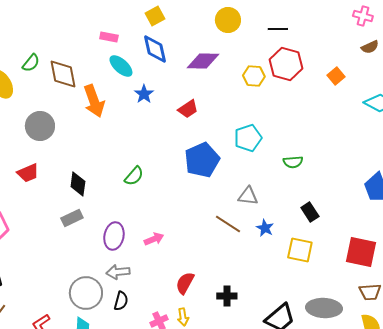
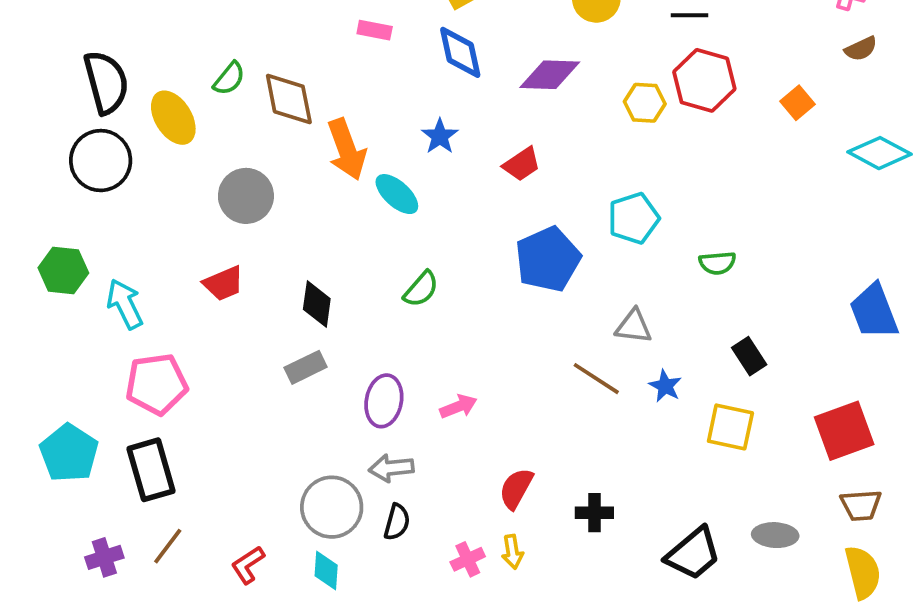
cyan ellipse: (121, 66) -> (397, 194), moved
red square: (361, 252) -> (844, 431), turned -32
gray ellipse: (324, 308) -> (775, 535), size x0.7

